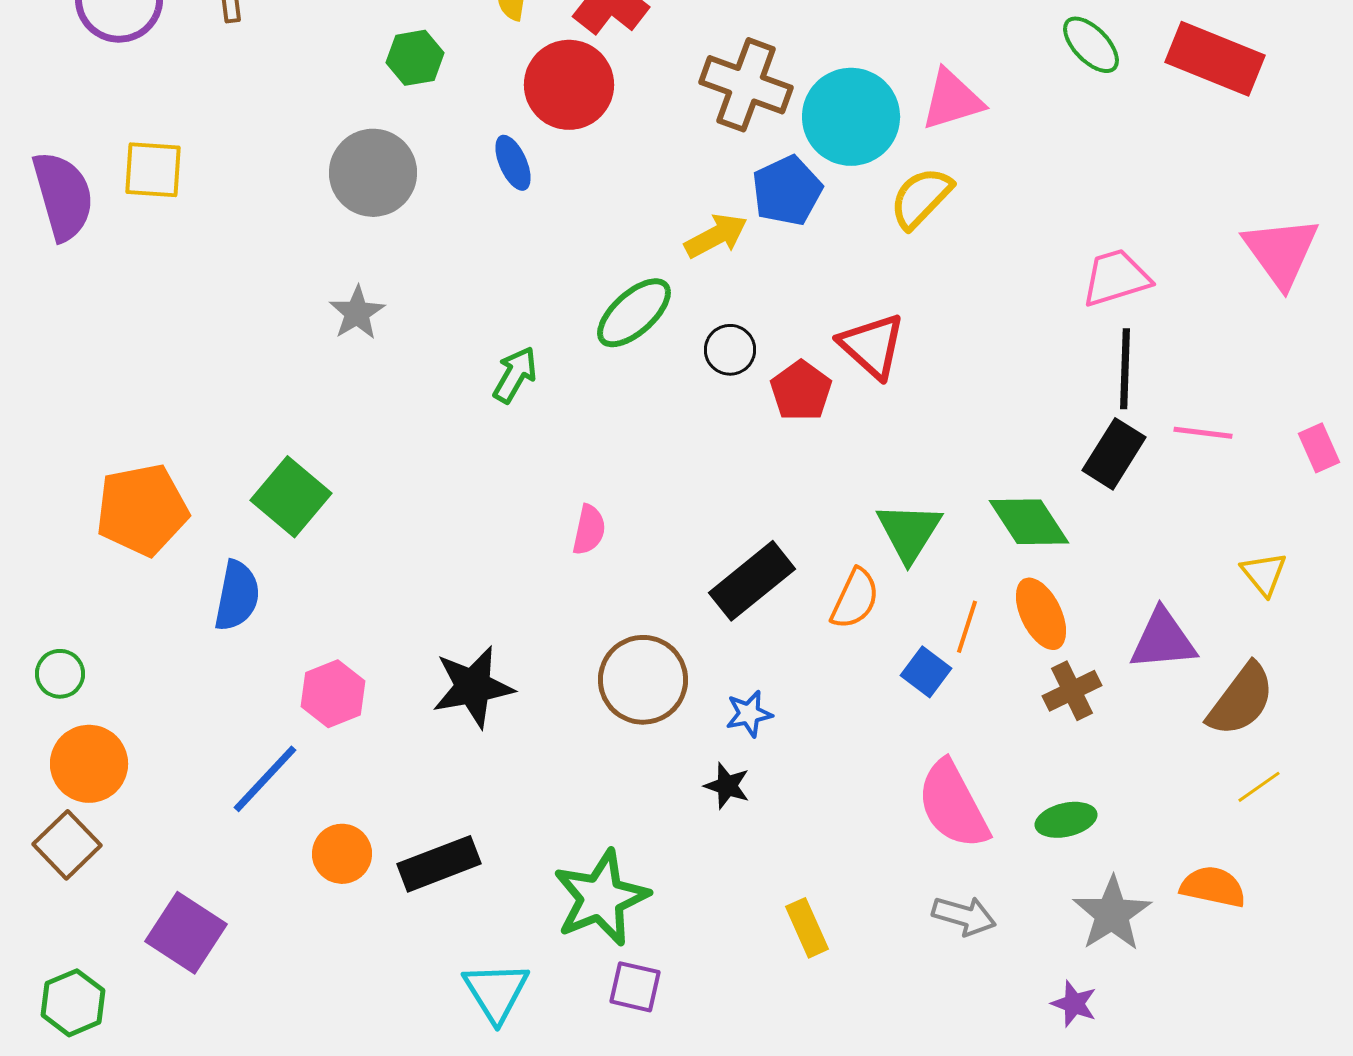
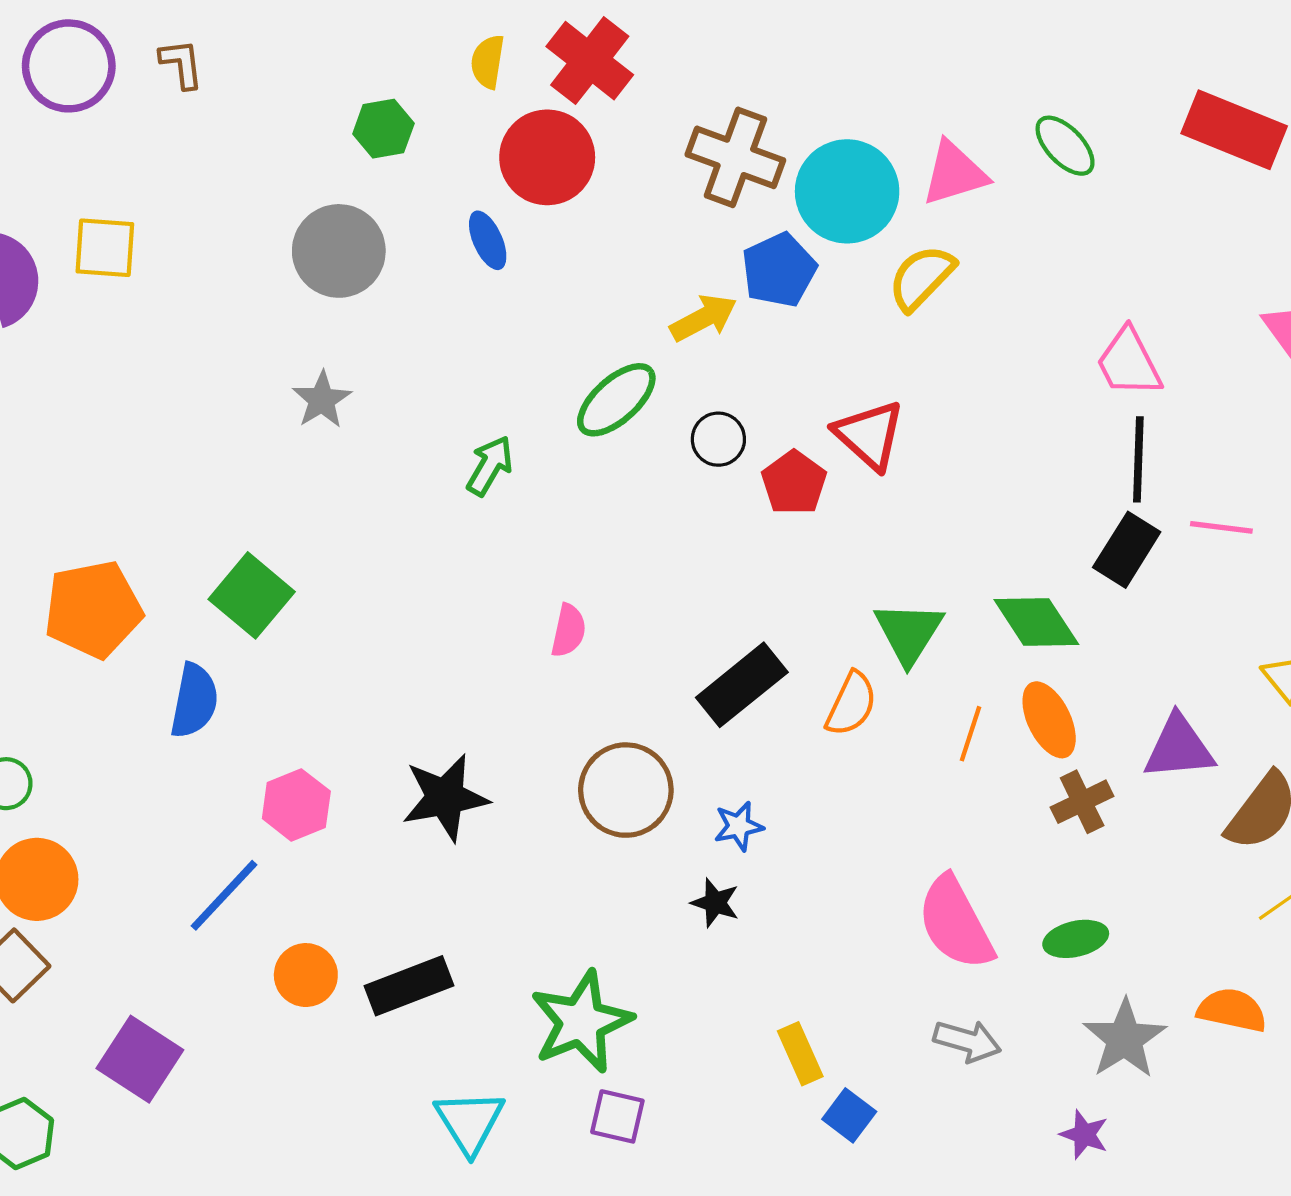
green ellipse: (1091, 45) -> (1065, 146), moved
pink trapezoid: (1116, 278) -> (1129, 363), turned -100
blue square: (926, 672) -> (849, 1115), moved

